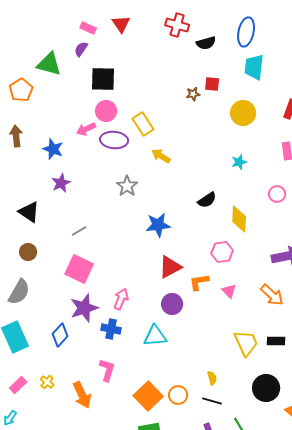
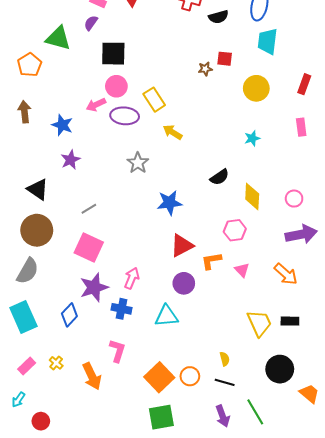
pink circle: (277, 194) -> (294, 199), moved
brown circle: (28, 252) -> (37, 230), size x1.8

